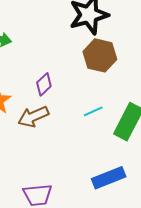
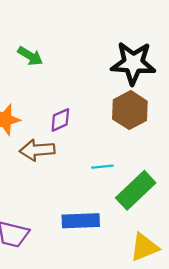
blue rectangle: (109, 178) -> (81, 221), moved

